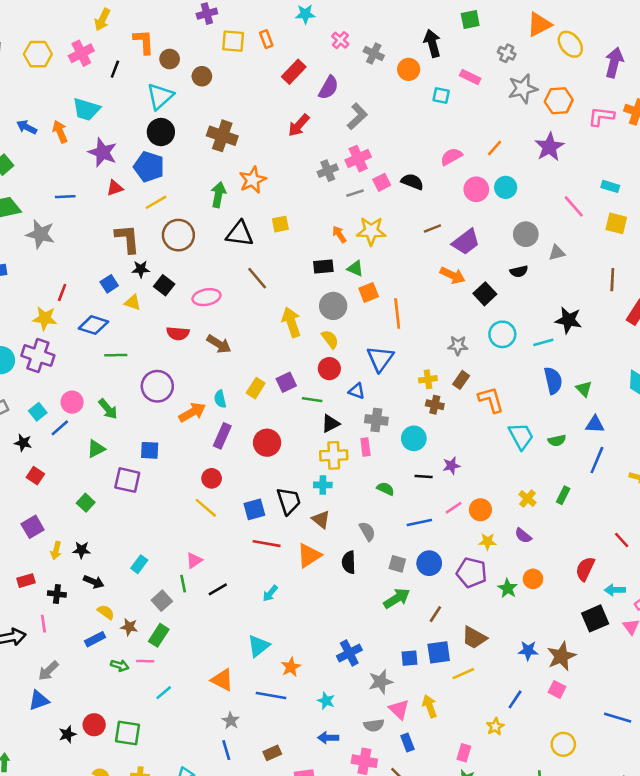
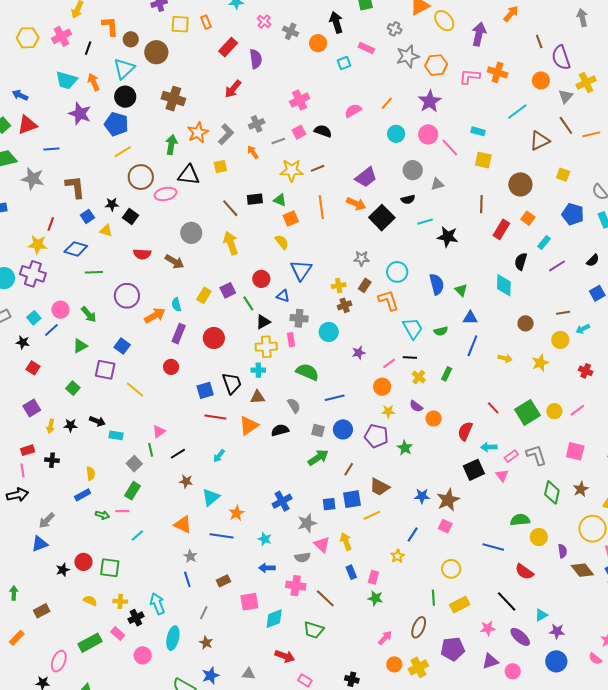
brown circle: (202, 76) -> (156, 52), size x1.5
purple semicircle: (329, 88) -> (256, 59), turned -36
cyan square: (441, 95) -> (344, 63), turned -32
gray L-shape: (357, 116) -> (226, 134), moved
orange arrow: (60, 132) -> (94, 82), moved
pink cross: (358, 159) -> (300, 100), moved
red triangle: (115, 188) -> (27, 125), moved, size x1.5
pink circle: (476, 189) -> (428, 134), moved
brown line: (432, 229) -> (318, 168), moved
orange arrow: (339, 234) -> (253, 152), moved
brown L-shape: (127, 239) -> (75, 187), moved
brown line: (257, 278) -> (230, 208), moved
black square: (485, 294) -> (382, 218), size x1.4
pink ellipse: (207, 297) -> (166, 194), moved
gray circle: (333, 306) -> (191, 233), moved
orange line: (397, 314) -> (321, 207), moved
cyan circle: (502, 334) -> (397, 272), moved
yellow semicircle: (330, 339) -> (282, 242), moved
cyan line: (543, 342) -> (425, 222), moved
green line: (312, 400) -> (248, 303), turned 49
brown cross: (435, 405) -> (345, 305), turned -32
blue square: (150, 450) -> (122, 346), turned 35
black line: (424, 476) -> (410, 357), moved
green semicircle: (385, 489) -> (307, 372), size x1.6
yellow line: (206, 508) -> (135, 389), moved
pink line: (454, 508) -> (389, 363), moved
brown triangle: (321, 519) -> (257, 397), turned -42
black semicircle: (349, 562) -> (280, 430), turned 78
cyan rectangle: (139, 564) -> (116, 435), turned 64
orange circle: (533, 579) -> (434, 418), moved
black arrow: (94, 582) -> (97, 421), moved
yellow semicircle: (106, 612) -> (91, 473), turned 48
pink line: (43, 624) -> (22, 470), moved
brown star: (129, 627) -> (186, 481), moved
blue rectangle: (407, 742) -> (351, 572), moved

